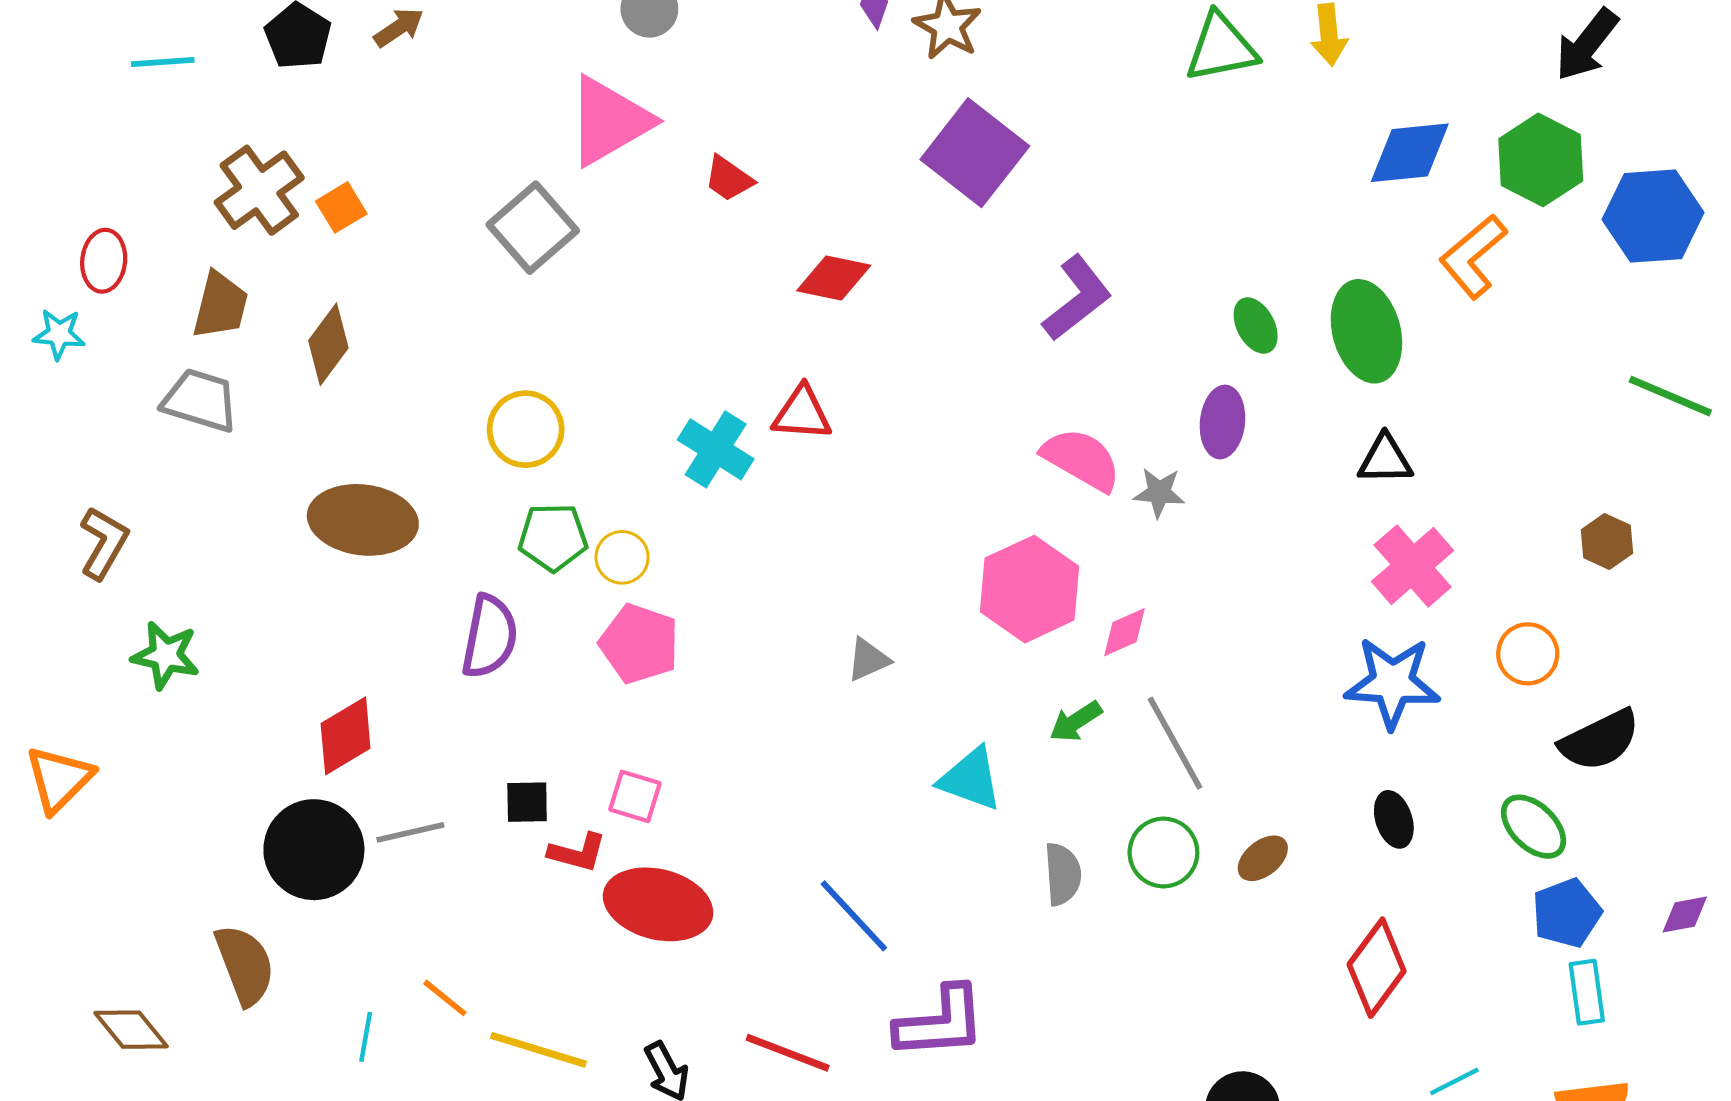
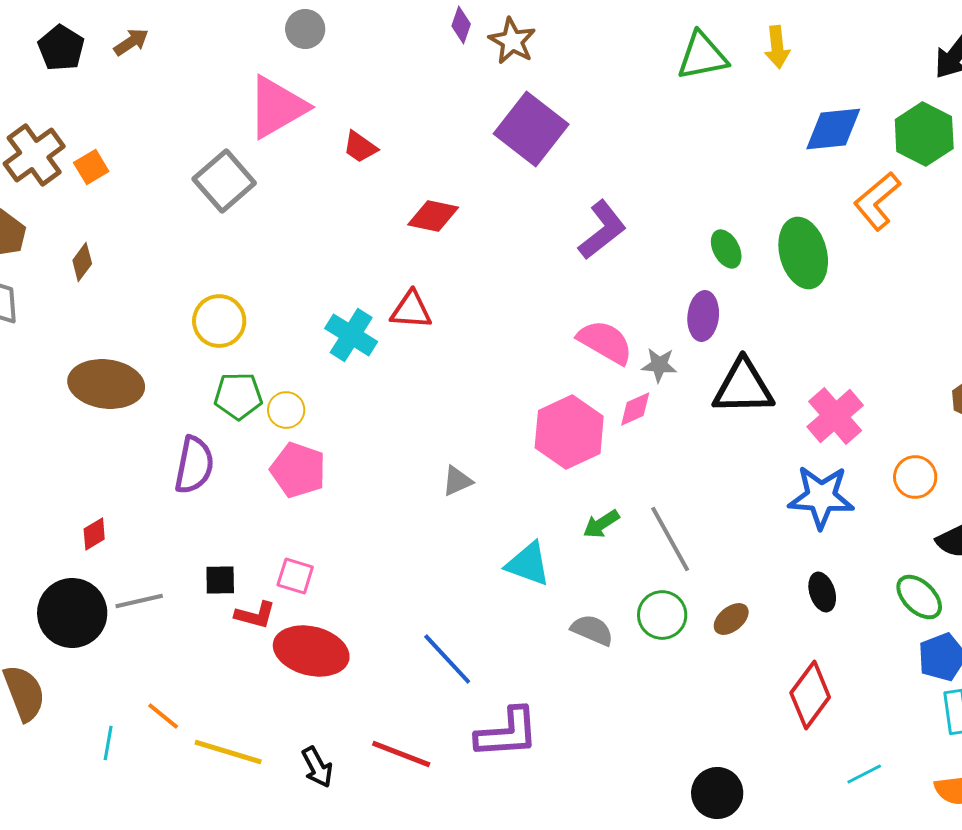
brown diamond: (328, 344) -> (82, 262), size x0.7
black triangle: (1385, 459) -> (743, 387), moved, size x1.6
pink diamond: (1125, 632) -> (635, 409), moved
red diamond: (346, 736) -> (94, 534), size x0.6
gray semicircle: (1063, 874) -> (592, 630), turned -63

